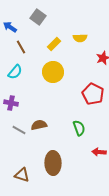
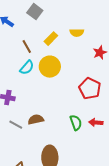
brown line: (21, 47) -> (27, 47), moved
cyan semicircle: (15, 72) -> (27, 68), moved
red arrow: (99, 152) -> (96, 123), moved

